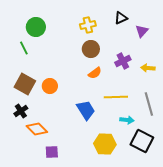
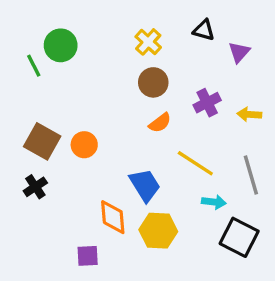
black triangle: (121, 18) -> (204, 30), turned 40
yellow cross: (88, 25) -> (148, 42), turned -35
green line: (24, 48) -> (34, 66), moved
yellow line: (116, 97) -> (195, 163), turned 35
orange diamond: (37, 129) -> (113, 217), moved, turned 40
yellow hexagon: (105, 144) -> (158, 231), moved

